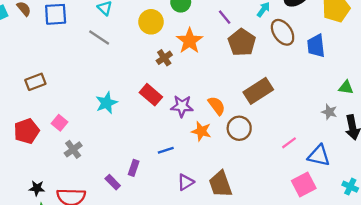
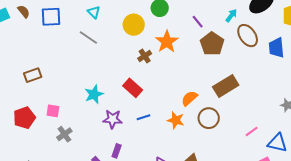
purple star: (182, 106) -> (113, 119), moved
orange semicircle: (217, 106) -> (189, 98), turned -96
pink square: (59, 123) -> (53, 111), turned -32
blue line: (166, 150) -> (144, 117), moved

